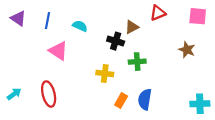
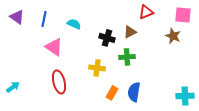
brown triangle: (132, 27) -> (130, 32), moved
brown star: (187, 50) -> (173, 36), moved
red ellipse: (49, 94) -> (59, 82), moved

